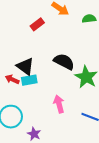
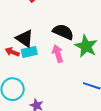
pink arrow: (59, 104) -> (58, 54), moved

